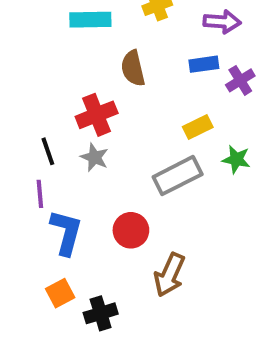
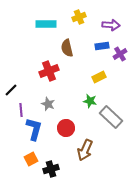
black line: (48, 151) -> (11, 90), moved, turned 64
gray star: (94, 157) -> (48, 104), moved
green star: (236, 159) -> (90, 101), moved
gray rectangle: (178, 176) -> (111, 117), moved, turned 70

